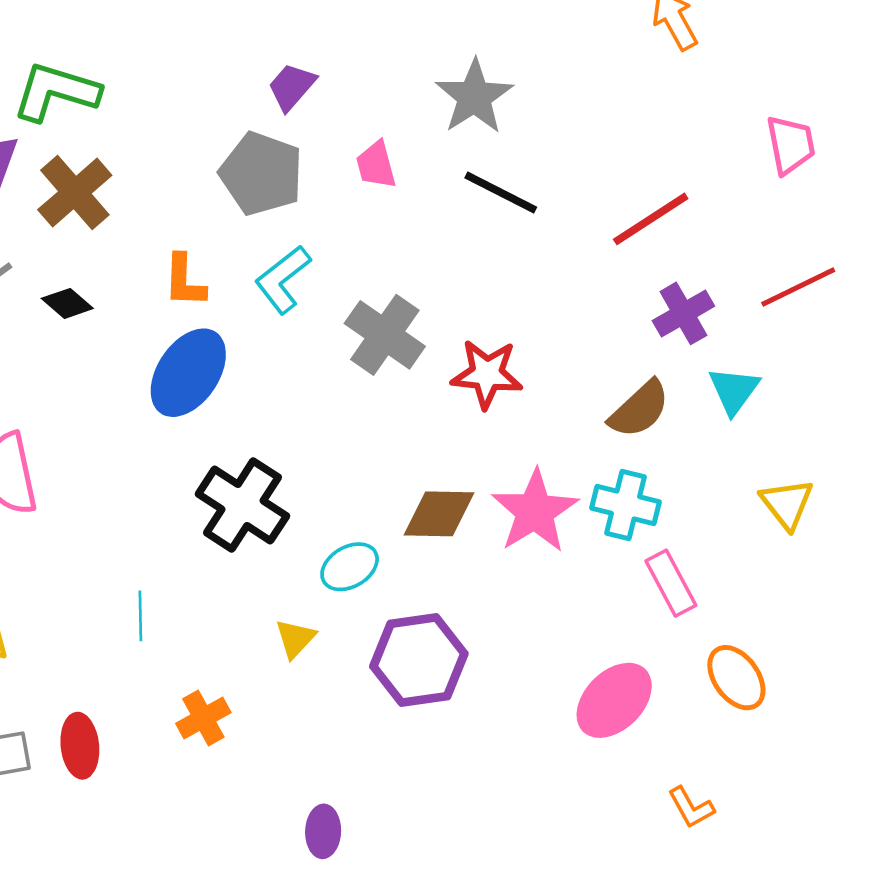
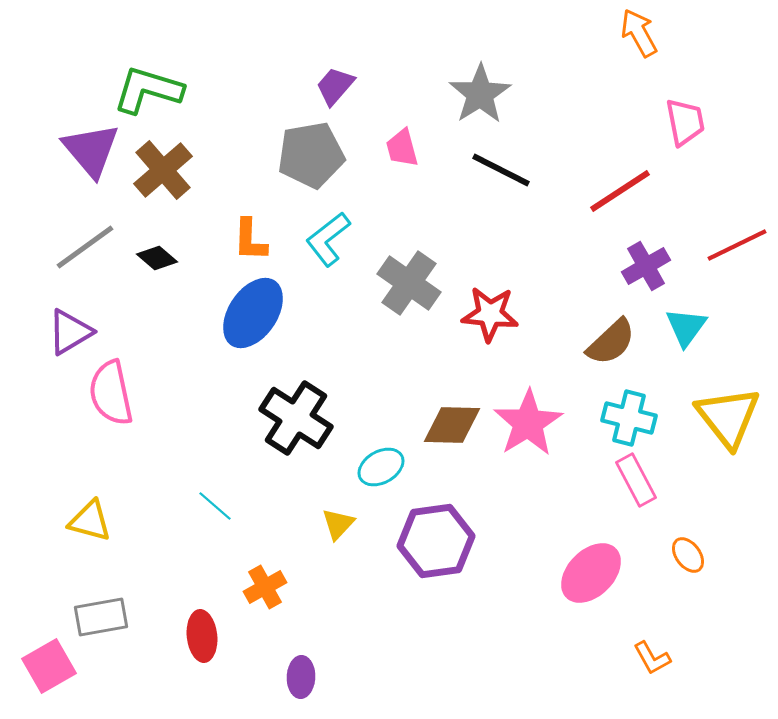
pink trapezoid: (791, 145) -> (685, 122), moved
gray pentagon: (261, 174) -> (311, 155), turned -30
yellow triangle: (787, 504) -> (728, 417), size x1.5
cyan cross: (626, 505) -> (629, 418), moved
cyan line: (140, 616) -> (215, 506), turned -48
orange ellipse: (736, 678) -> (688, 555), size x0.7
red ellipse: (80, 746) -> (202, 636), moved
purple ellipse: (323, 831) -> (301, 677), moved

